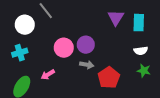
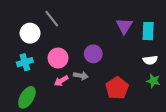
pink circle: (64, 48) -> (58, 58), moved
gray arrow: (87, 65) -> (81, 76), moved
pink arrow: (48, 75) -> (61, 81), moved

